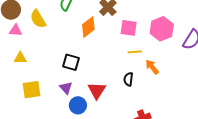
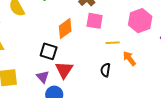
orange diamond: (88, 27) -> (65, 29), moved
pink square: (129, 28) -> (95, 21), moved
red triangle: (97, 91) -> (64, 70), moved

